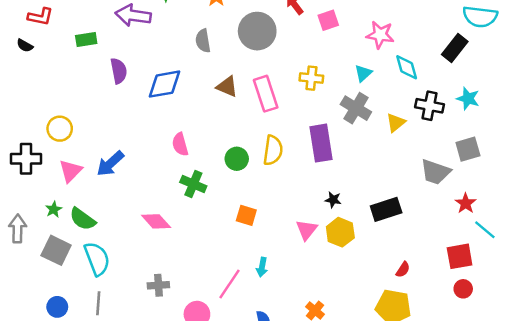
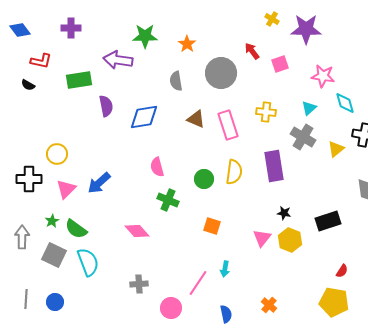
green rectangle: (86, 40) -> (79, 80), size x1.4
gray line: (98, 303) -> (26, 299), moved

